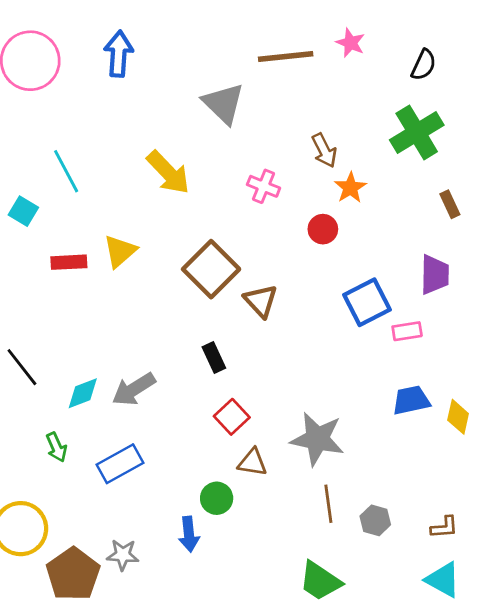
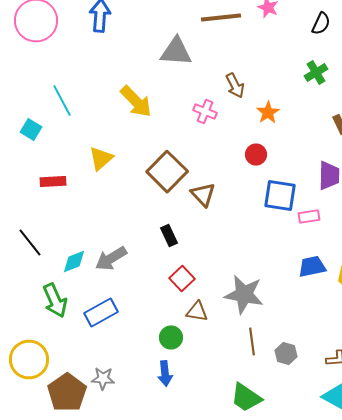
gray triangle: (223, 104) -> (176, 52), turned -40
green cross: (417, 132) -> (316, 72), size x0.6
brown arrow: (324, 150) -> (235, 86), moved
red circle: (323, 229) -> (256, 154), moved
red rectangle: (69, 262) -> (53, 182), moved
blue square: (367, 302) -> (280, 196), turned 36
green arrow: (56, 447) -> (55, 300), size x1.6
blue arrow: (189, 534) -> (165, 374), moved

